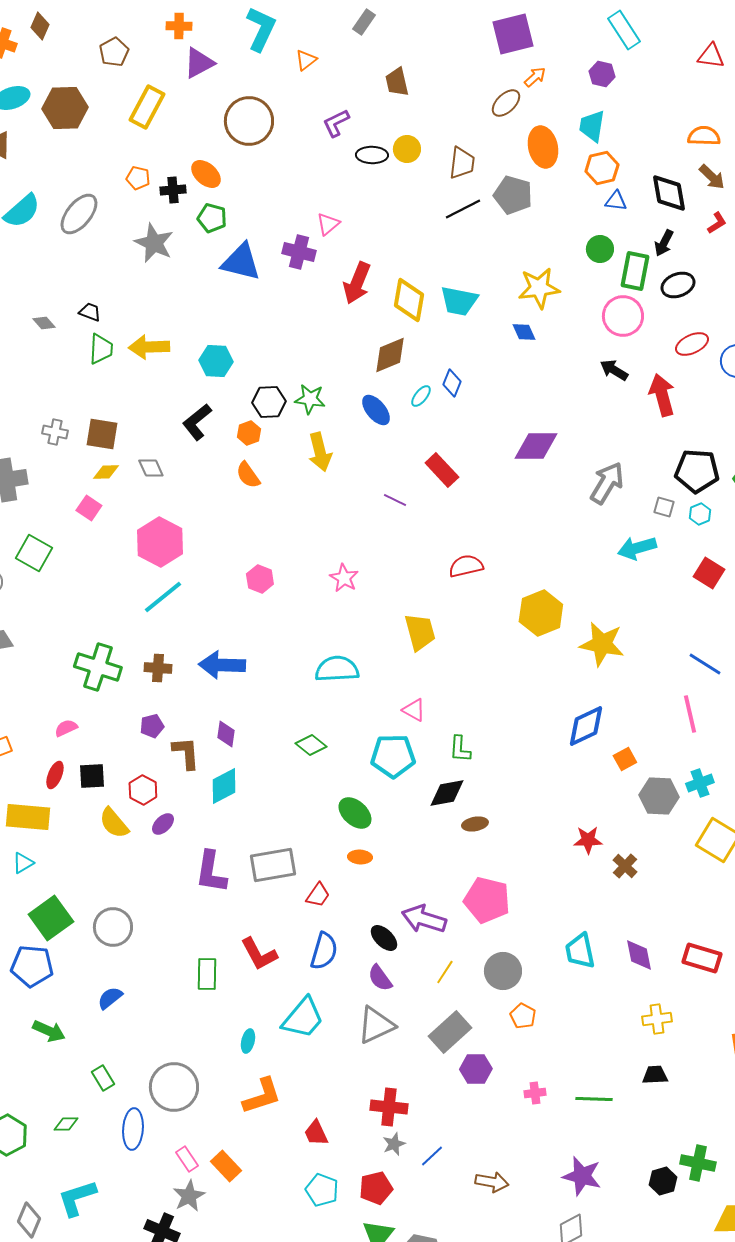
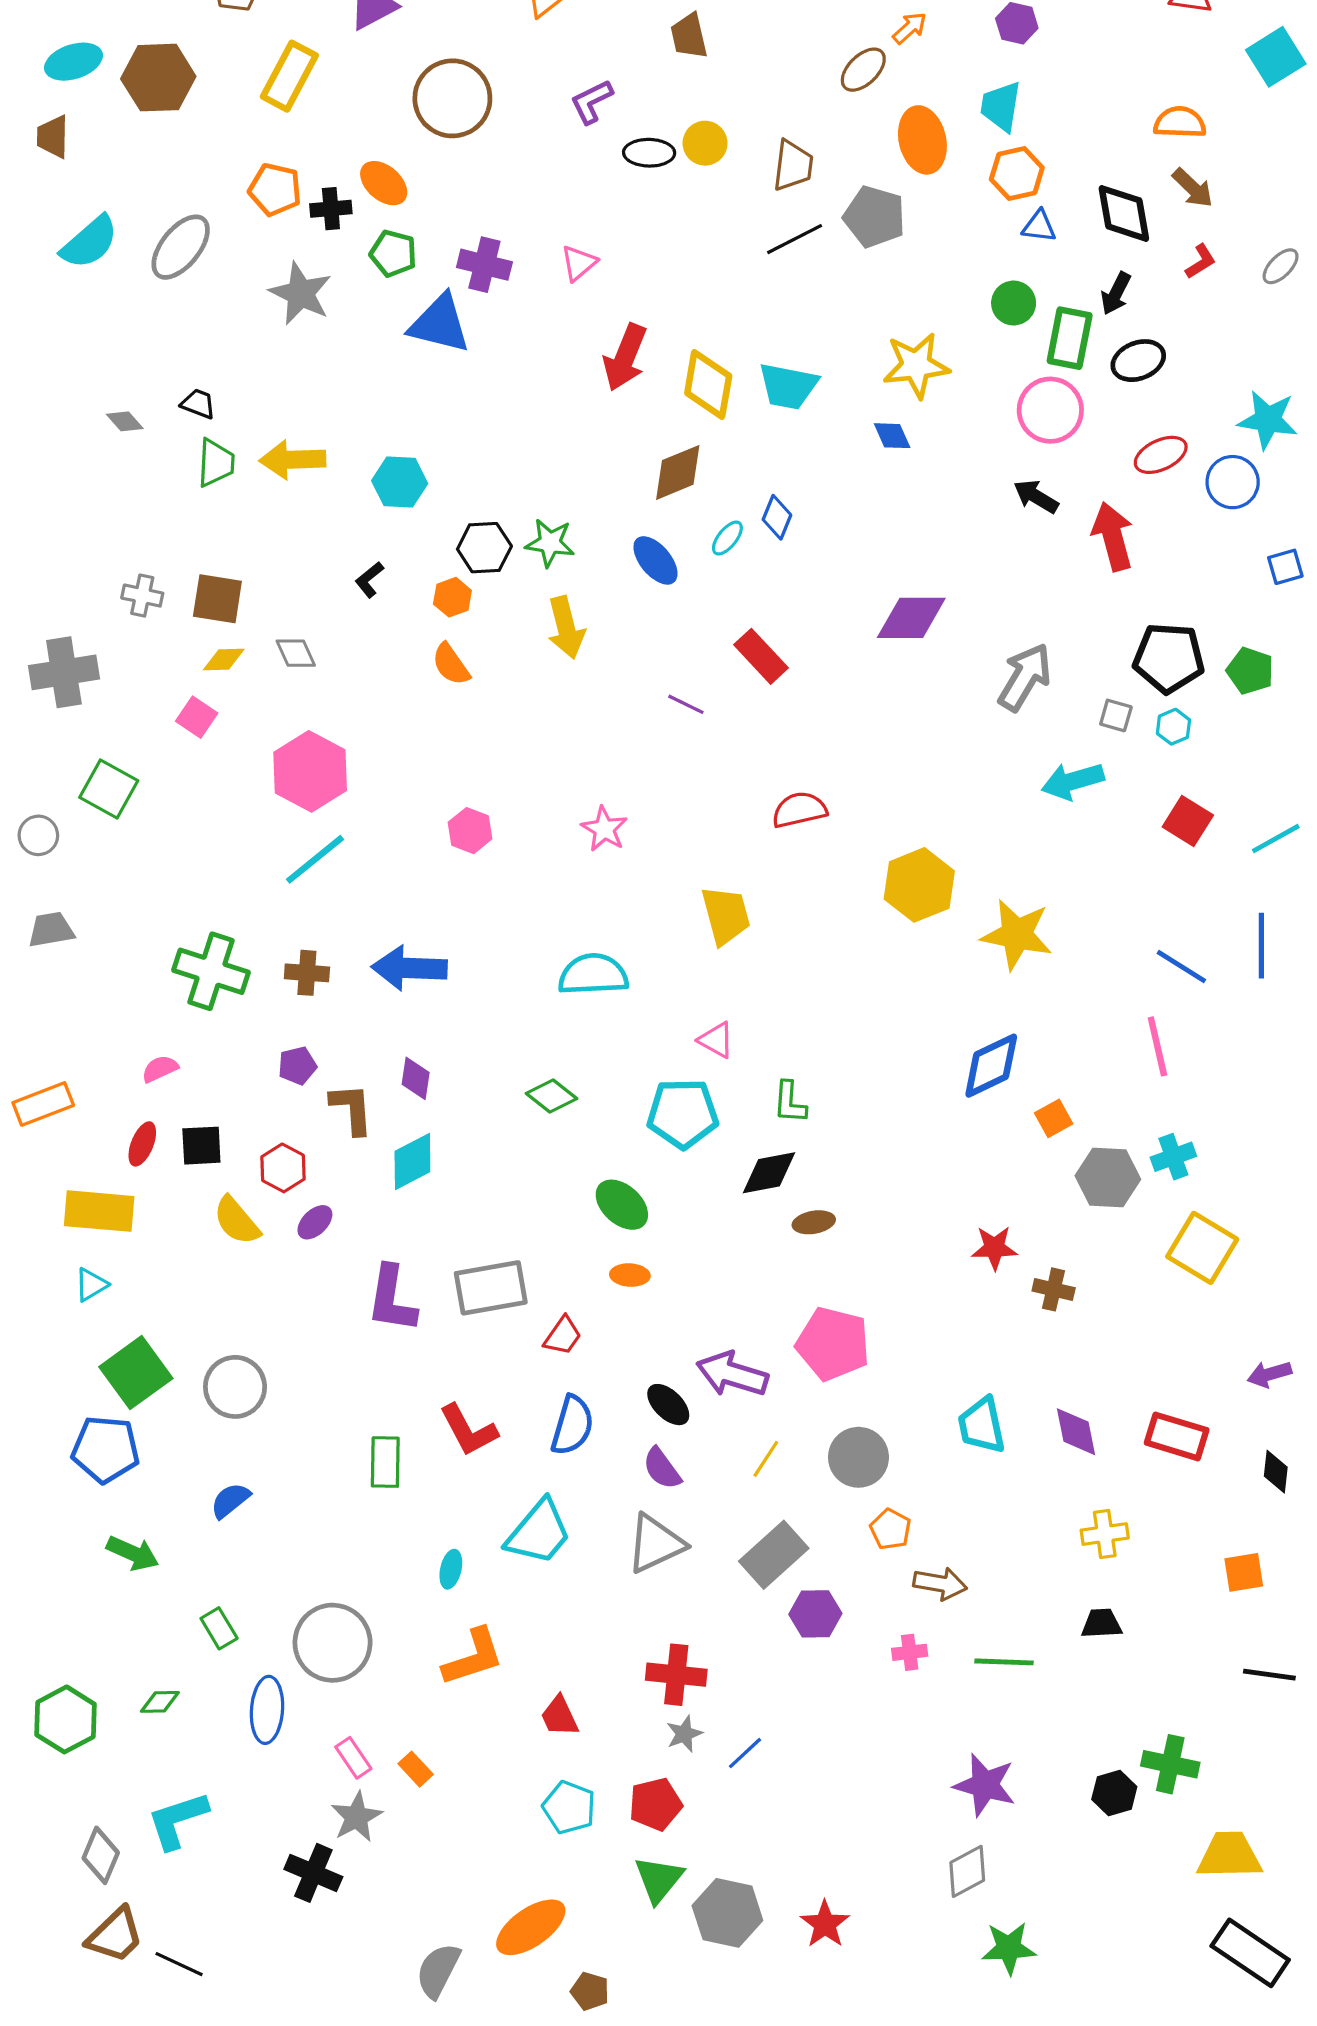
orange pentagon: (138, 178) -> (275, 190), size x1.4
purple cross: (299, 252) -> (484, 265), moved
black L-shape: (197, 422) -> (369, 580), size x0.6
brown cross: (625, 866) -> (1054, 1289), turned -30
orange rectangle: (226, 1166) -> (416, 1769), size x0.7
brown arrow: (492, 1182) -> (940, 1584), moved

